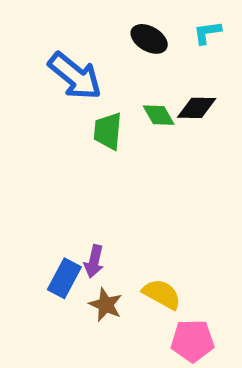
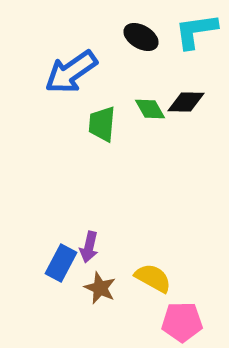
cyan L-shape: (207, 33) -> (196, 31), size x1.6
blue arrow: (75, 76) -> (71, 72), turned 106

